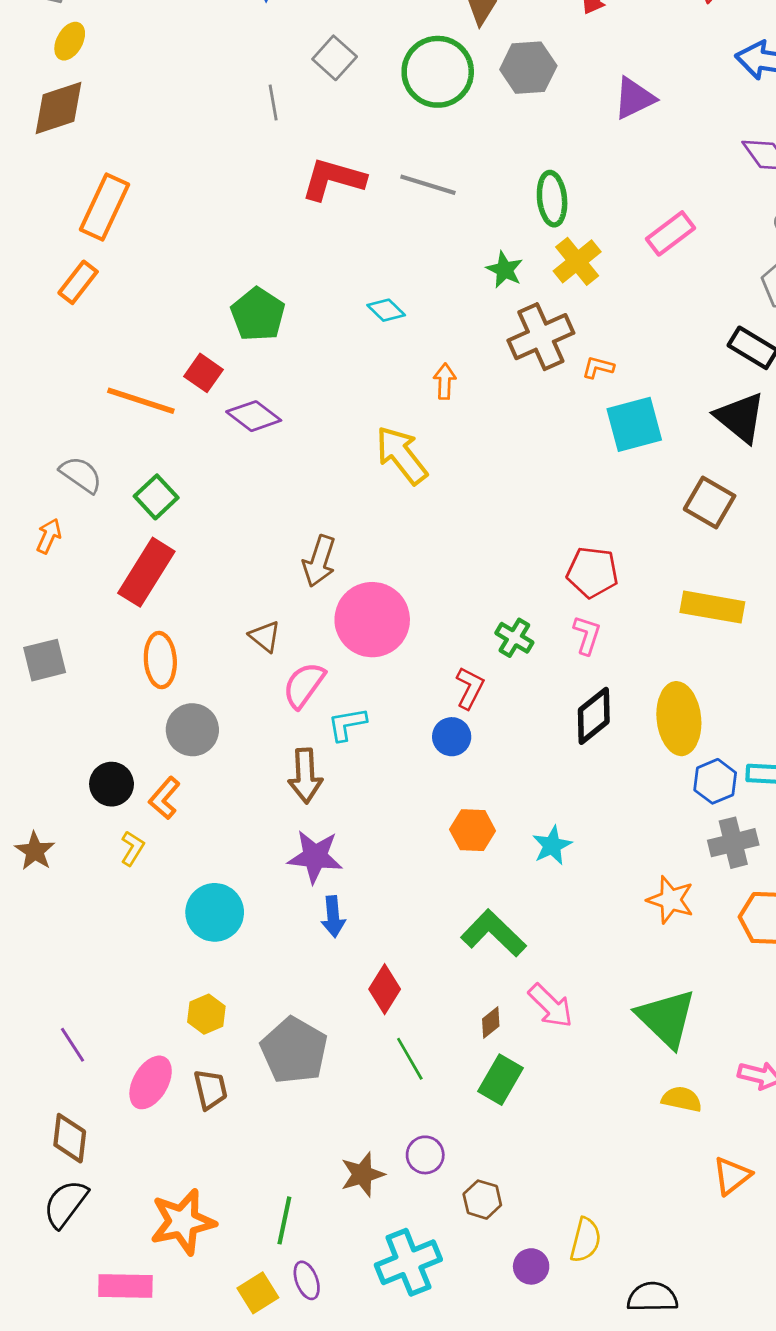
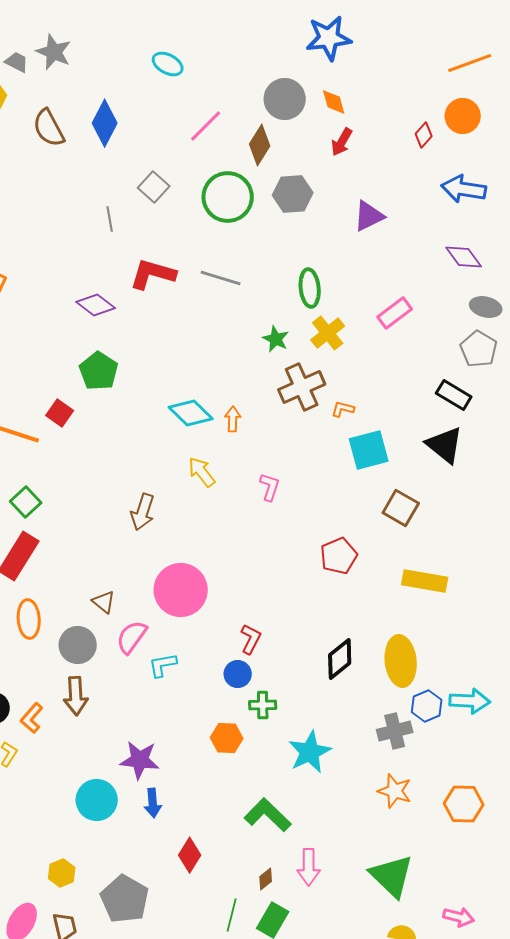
cyan diamond: (386, 310) -> (191, 413), moved, size x1.6
purple diamond: (254, 416) -> (96, 305), moved
yellow arrow: (401, 455) -> (202, 472), size x0.7
brown square: (710, 503) -> (401, 508), moved
brown arrow: (319, 561) -> (143, 512), moved
red pentagon: (592, 572) -> (339, 556), turned -30
pink L-shape: (587, 635) -> (270, 487), moved
green cross: (514, 638) -> (263, 705), moved, turned -32
gray circle: (192, 730) -> (78, 645), moved
brown arrow: (305, 776) -> (76, 696), moved
orange hexagon: (473, 830) -> (227, 738), moved
gray cross: (733, 843) -> (395, 731), moved
cyan star: (552, 845) -> (310, 752), size x1.5
cyan circle: (215, 912) -> (97, 800), moved
pink arrow: (551, 1006) -> (309, 867), turned 45
green line: (410, 1059) -> (232, 915), moved, turned 44

